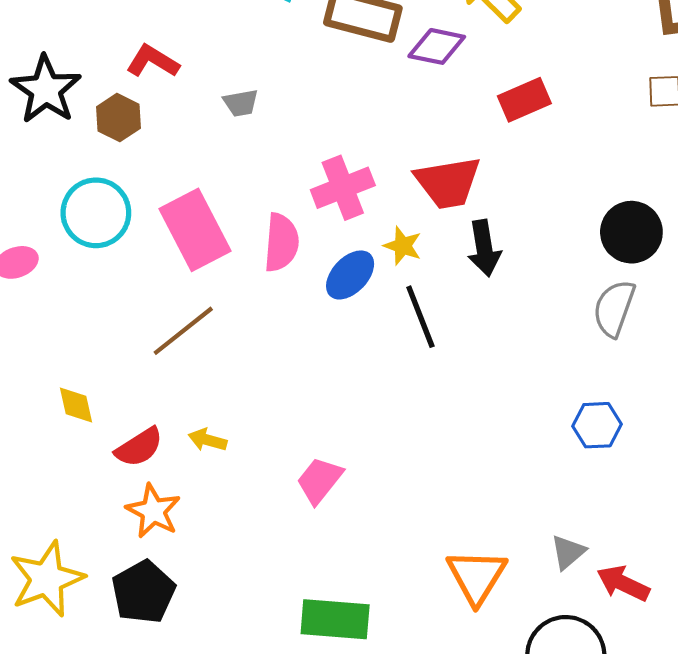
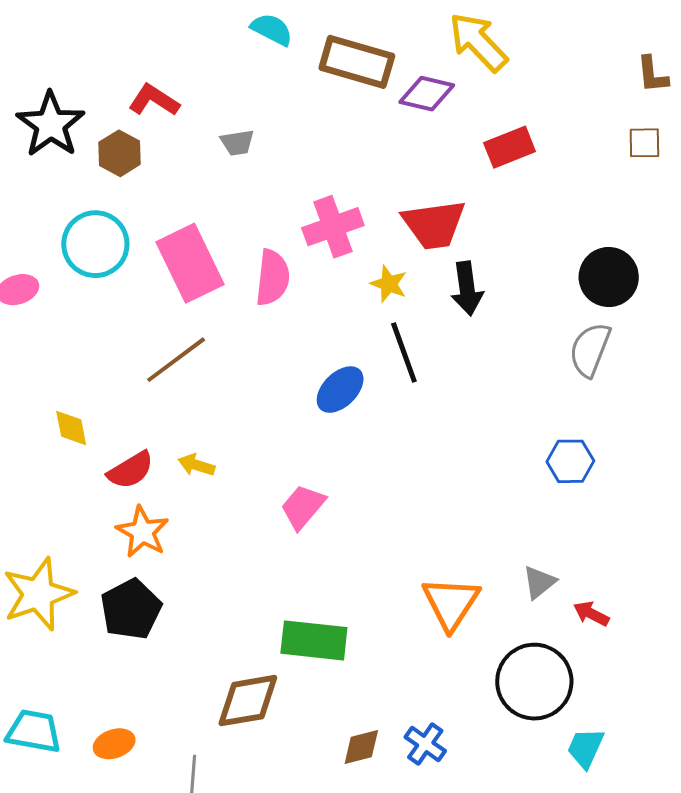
blue ellipse: (350, 275) -> (340, 390), moved
red arrow: (623, 583) -> (591, 614), size x0.7

